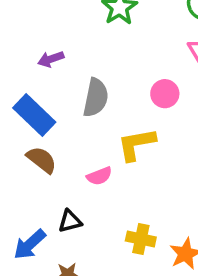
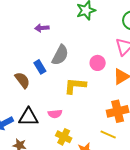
blue rectangle: (34, 115) -> (40, 67), moved, size x0.6
pink semicircle: (99, 176) -> (55, 114), moved
black triangle: (70, 221) -> (29, 117), size x1.5

